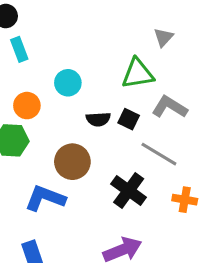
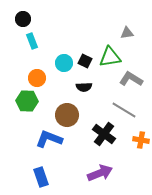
gray triangle: (163, 37) -> (127, 33), turned 40
black square: (129, 119) -> (85, 61), moved

